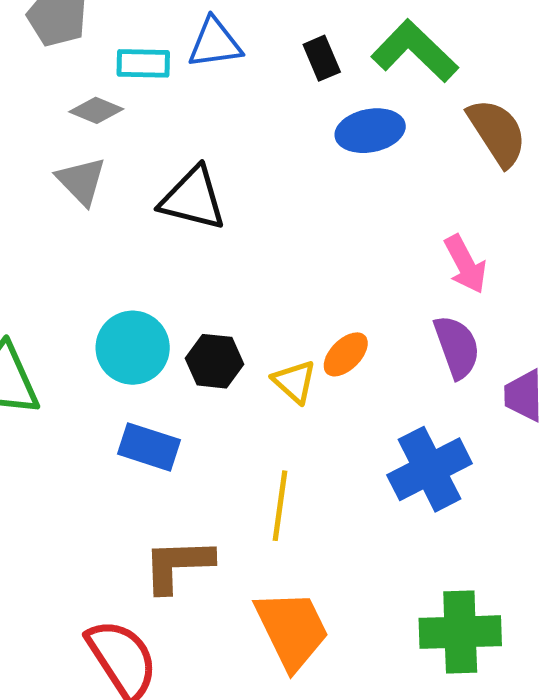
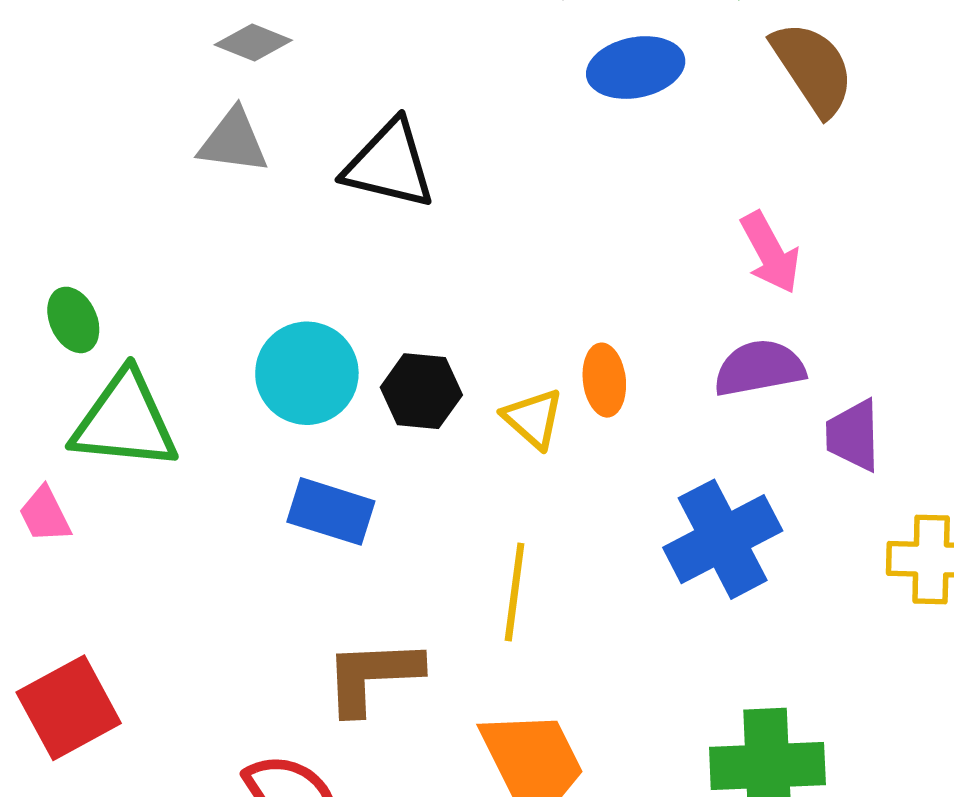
gray triangle: (81, 181) -> (233, 141), turned -38
purple semicircle: (457, 347) -> (759, 368), turned -80
orange ellipse: (346, 354) -> (604, 380), turned -51

